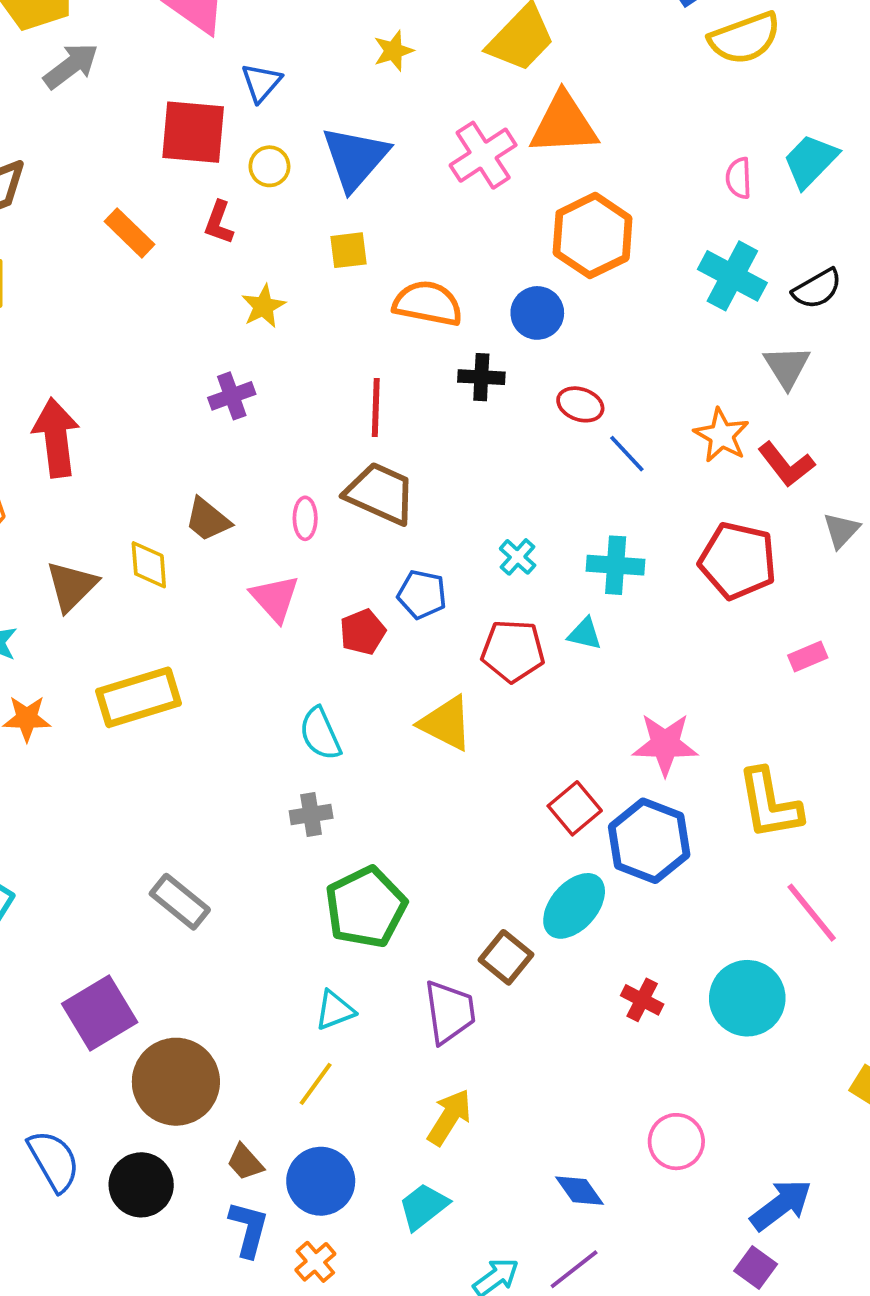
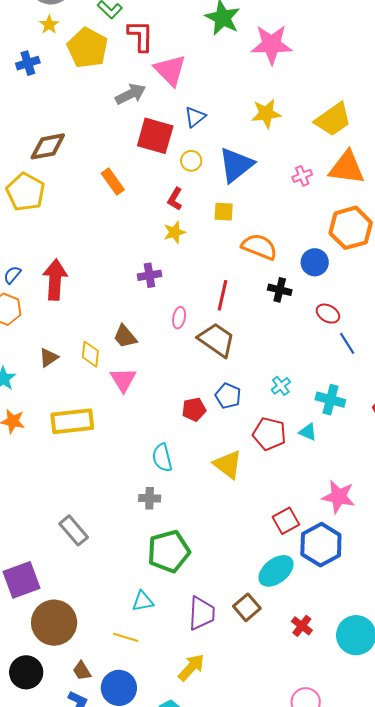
yellow star: (393, 51) -> (266, 113), size x1.4
gray arrow: (71, 66) -> (131, 94), moved
pink cross: (483, 155) -> (302, 176), size x0.6
red L-shape: (219, 223) -> (175, 199), moved
pink ellipse: (305, 518) -> (179, 318), moved
brown triangle: (71, 586) -> (49, 357), size x0.7
pink triangle: (275, 598) -> (123, 380), moved
brown square: (506, 957) -> (247, 607), moved
yellow line: (316, 1084) -> (126, 637), turned 60

